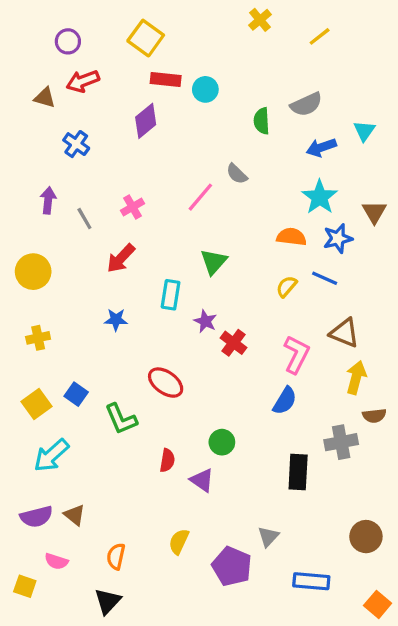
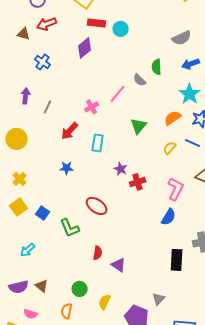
green semicircle: (262, 121) -> (157, 67), moved
pink cross: (132, 207) -> (92, 107), moved
gray line: (84, 219) -> (48, 107), turned 56
orange semicircle: (291, 237) -> (173, 118), turned -42
green triangle: (214, 262) -> (139, 126), moved
cyan rectangle: (171, 295) -> (98, 143), moved
yellow cross: (38, 338) -> (20, 179), turned -32
red cross: (233, 343) -> (138, 182), turned 35
yellow square: (36, 404) -> (19, 207), moved
green circle: (222, 442) -> (80, 289), moved
cyan arrow: (51, 455) -> (28, 250), size x0.7

